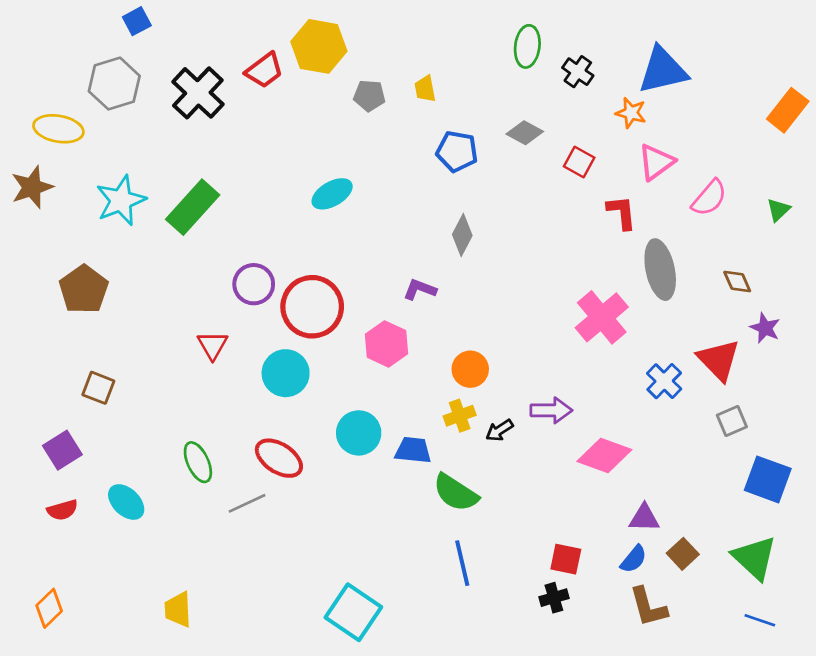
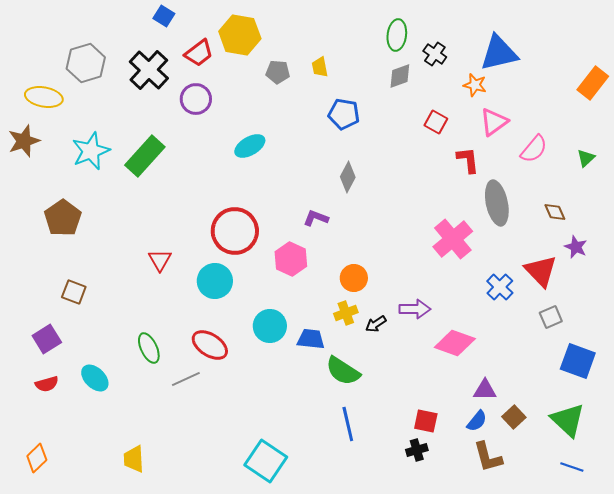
blue square: (137, 21) -> (164, 16), moved, turned -30
gray diamond: (525, 133) -> (400, 76), moved, turned -48
purple circle: (254, 284) -> (196, 99), moved

